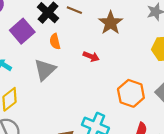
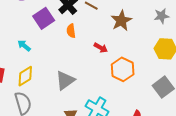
gray triangle: (45, 70) -> (65, 80), moved
orange hexagon: (131, 93) -> (123, 69), moved

